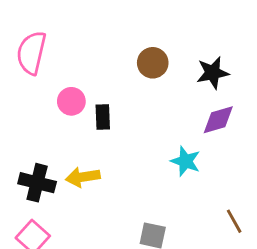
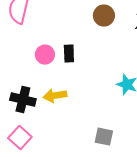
pink circle: (71, 101) -> (45, 55), moved

